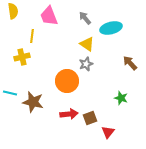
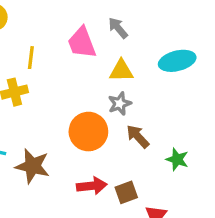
pink trapezoid: (49, 16) -> (82, 43), moved
cyan ellipse: (111, 28) -> (177, 61), moved
yellow triangle: (87, 44) -> (121, 71), turned -35
brown arrow: (130, 63) -> (138, 136), moved

